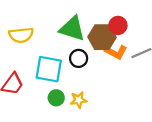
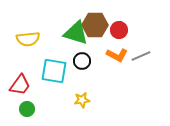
brown hexagon: (102, 37) -> (95, 25), moved
green circle: (56, 98) -> (27, 109), moved

